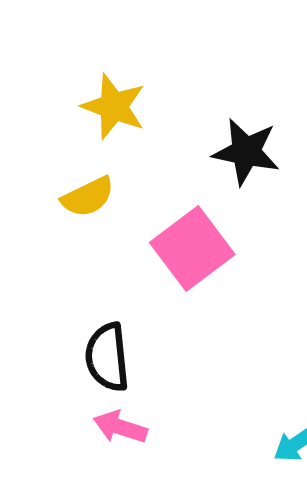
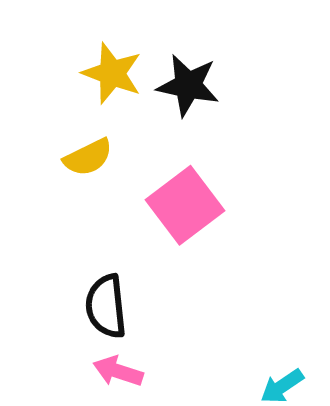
black star: (246, 152) -> (188, 85), moved

